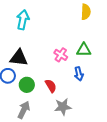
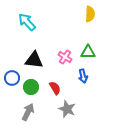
cyan arrow: (23, 20) -> (27, 22), turned -54
black triangle: (19, 58) -> (34, 60), moved
gray star: (63, 107) -> (67, 109), turned 30

